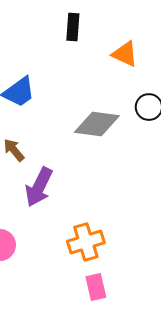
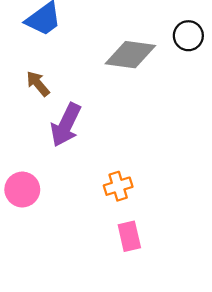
orange cross: (86, 242) -> (118, 186), size x0.7

